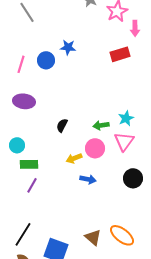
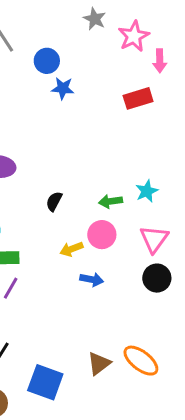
blue circle: (46, 60) -> (47, 61), moved
pink triangle: (124, 141) -> (154, 239), moved
brown triangle: (93, 237) -> (99, 363), turned 42

